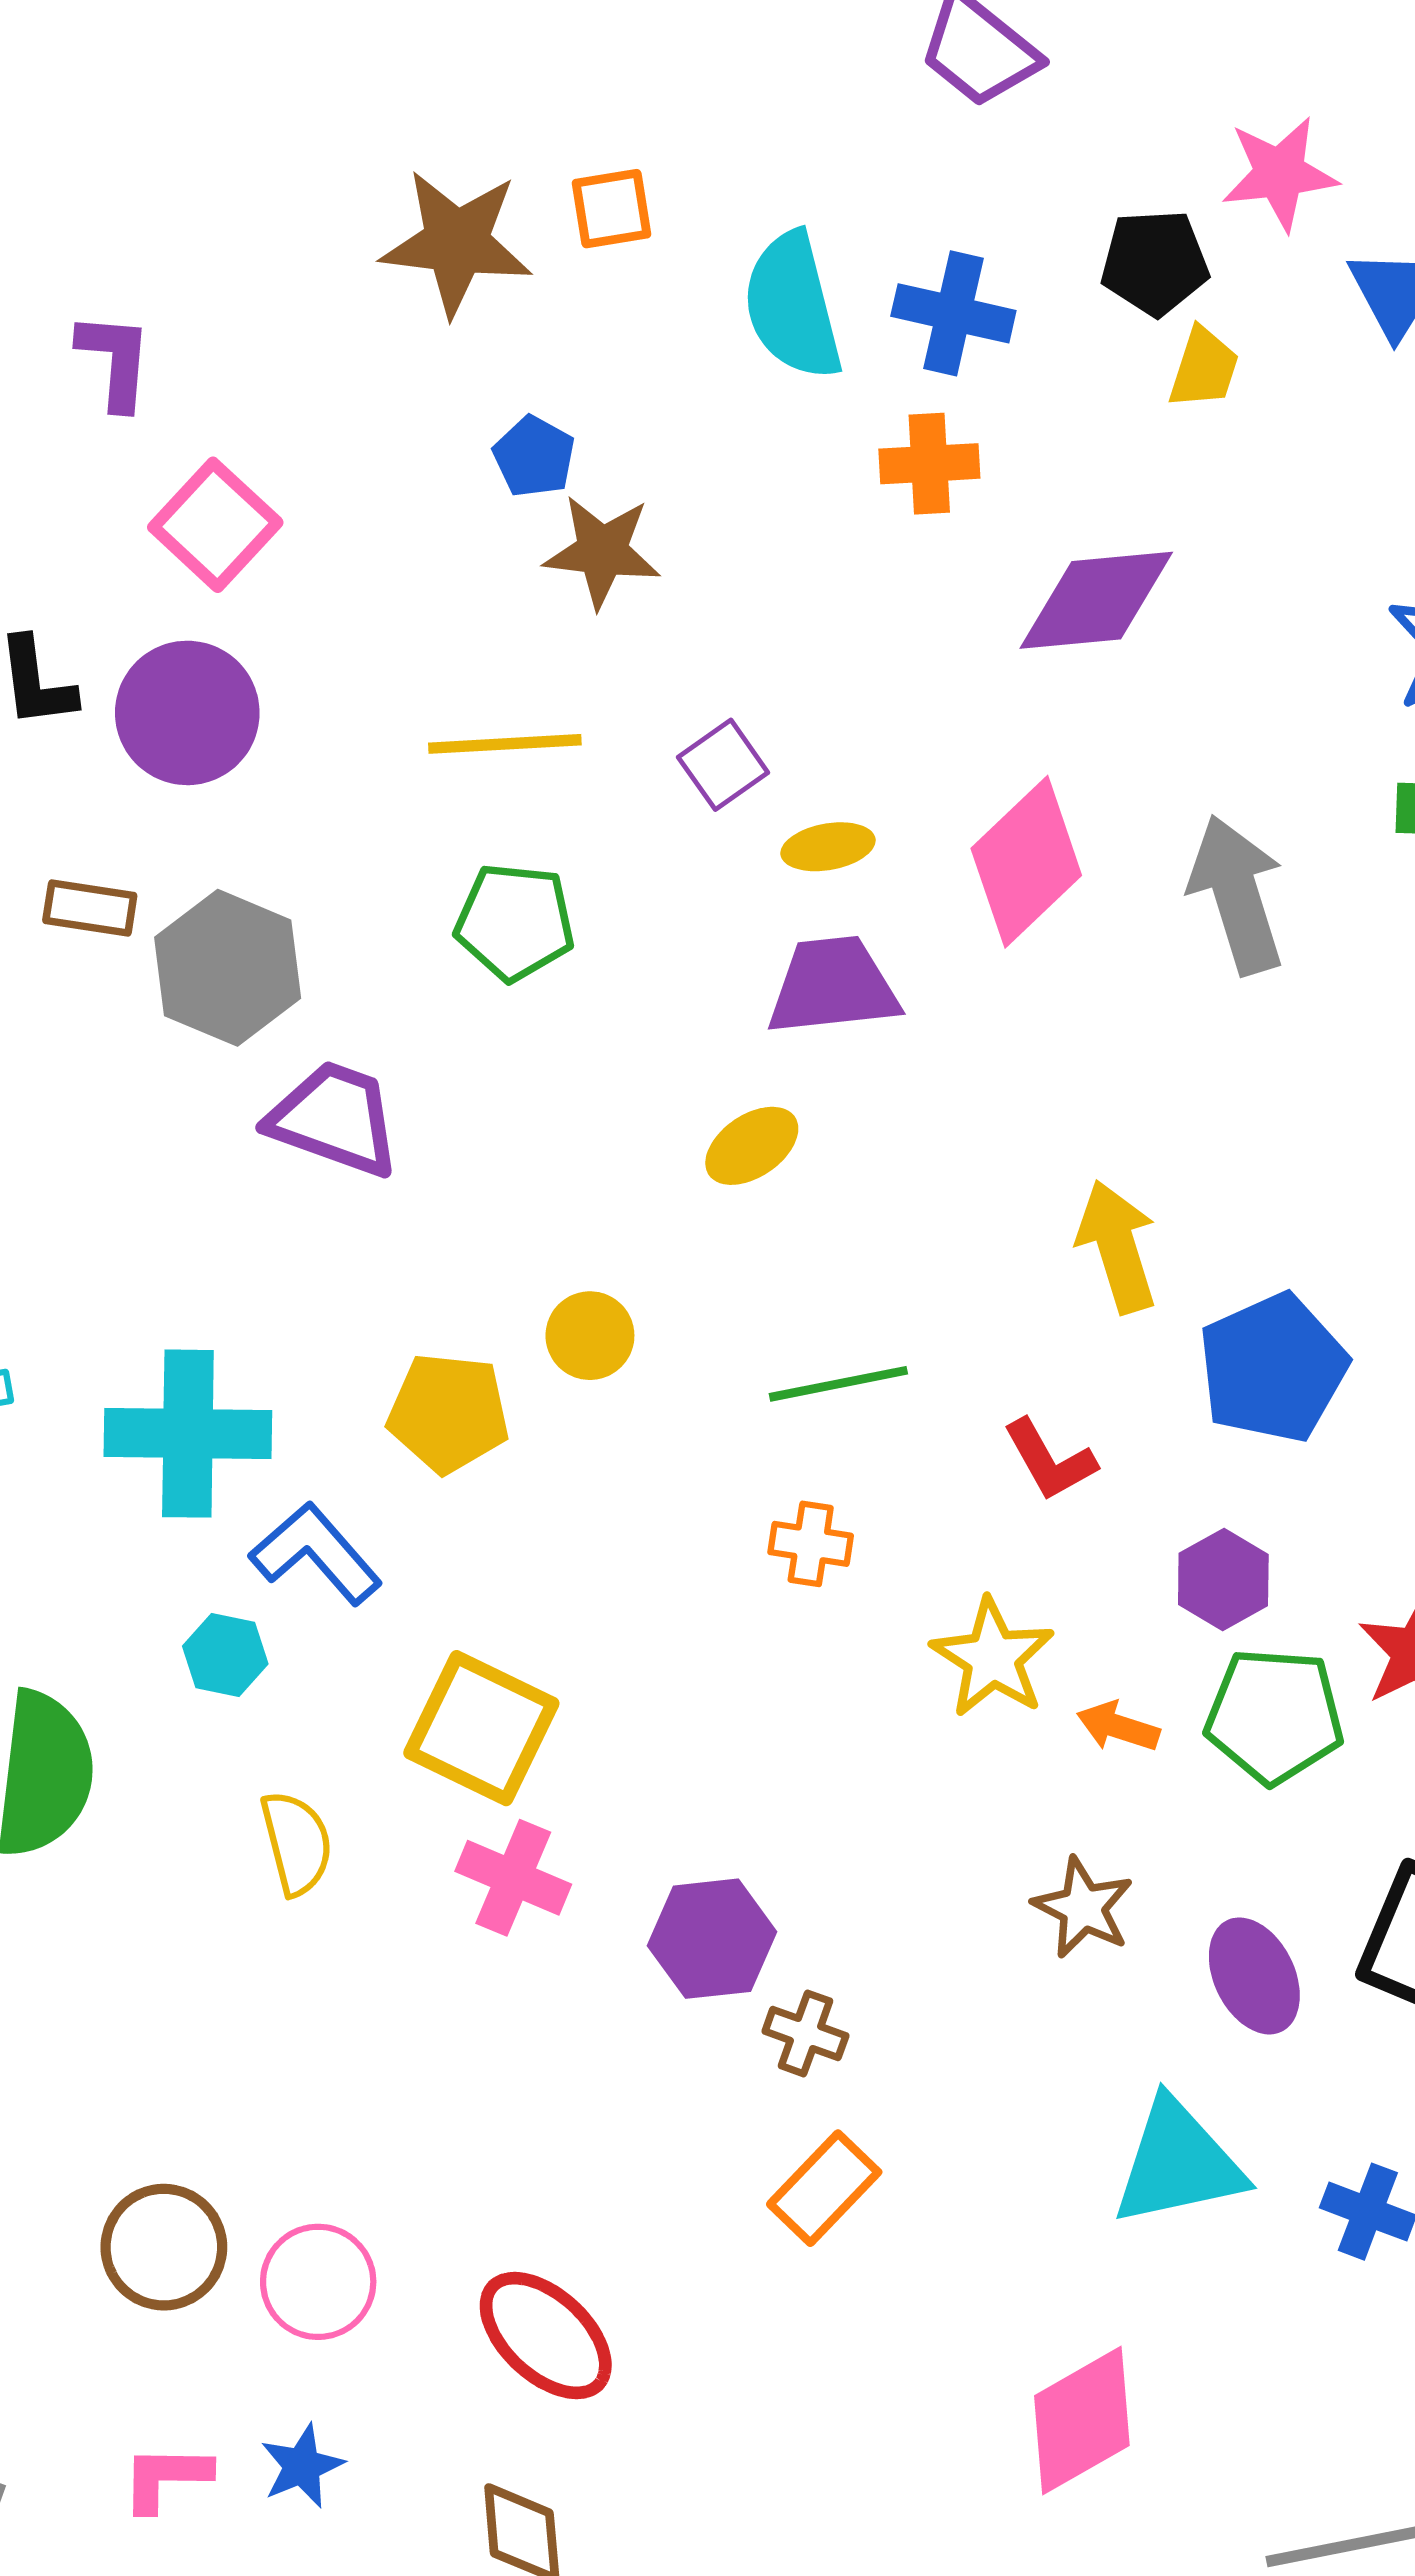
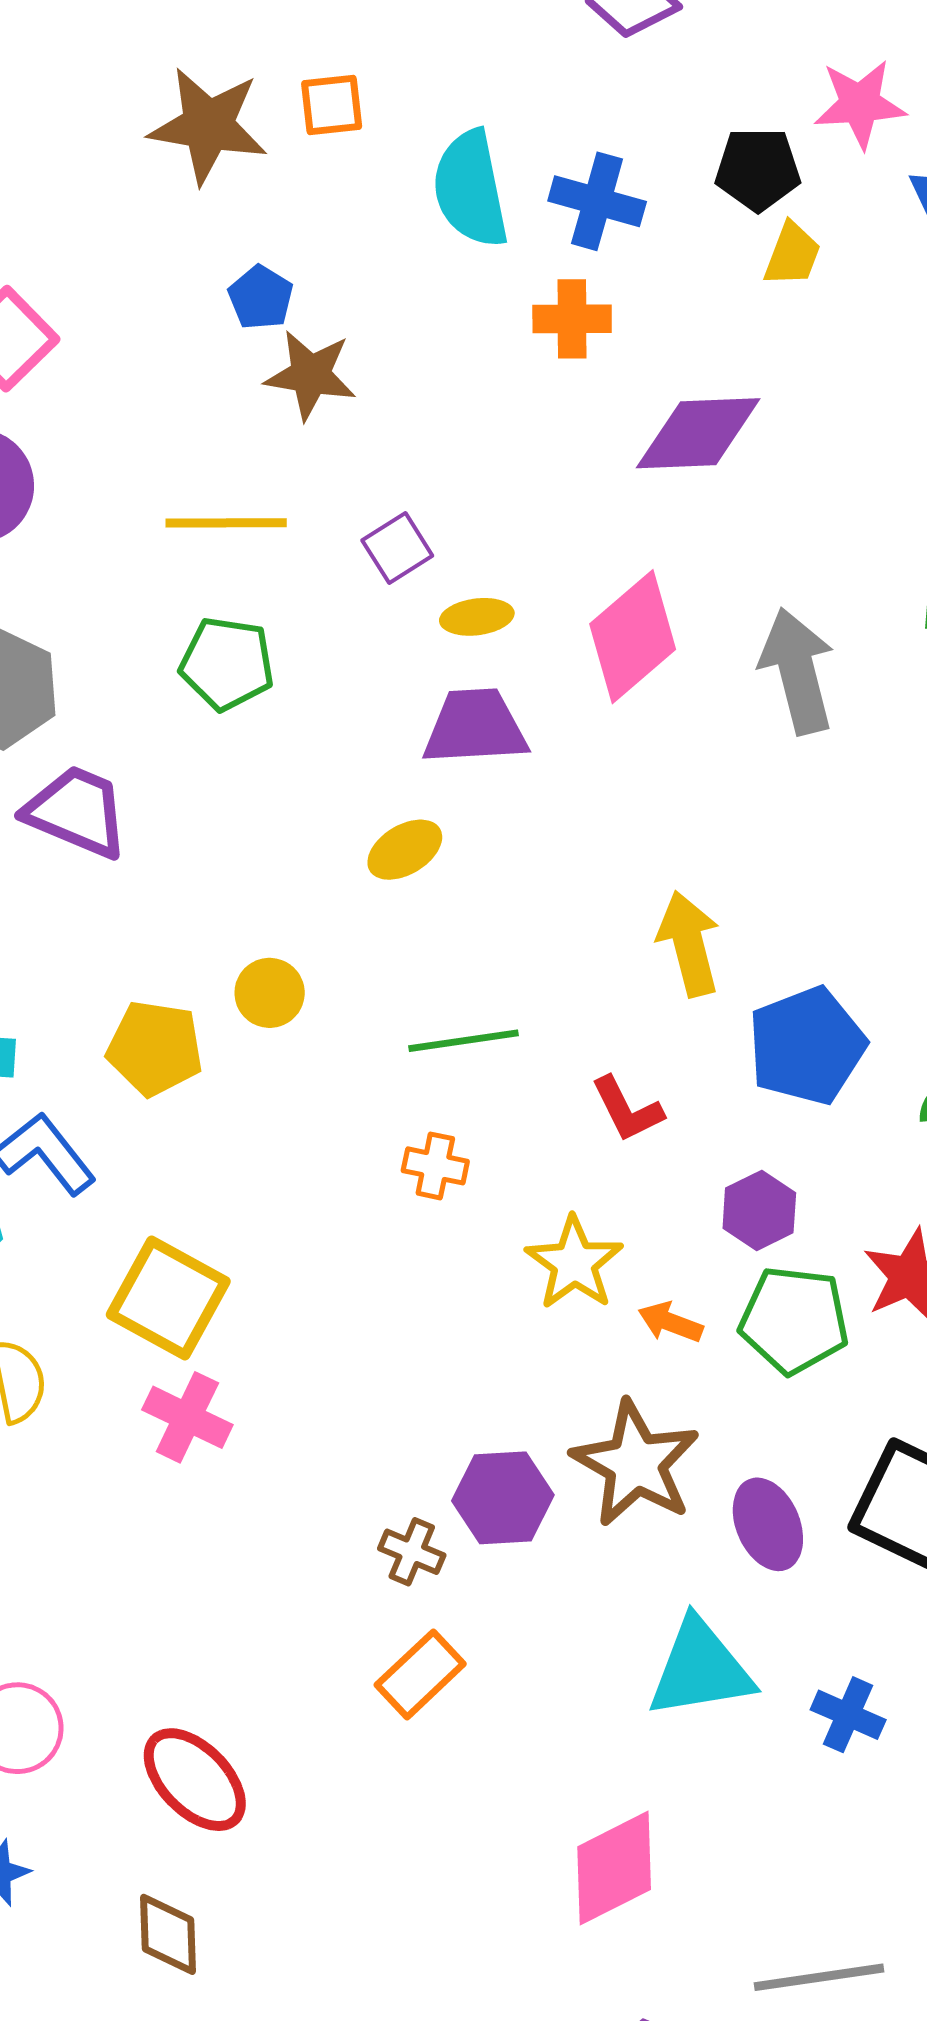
brown star: (1083, 1908) -> (636, 1464), size x1.6
purple hexagon: (712, 1939) -> (503, 1498), moved

